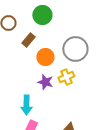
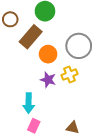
brown rectangle: (28, 40) -> (31, 37), size x1.6

